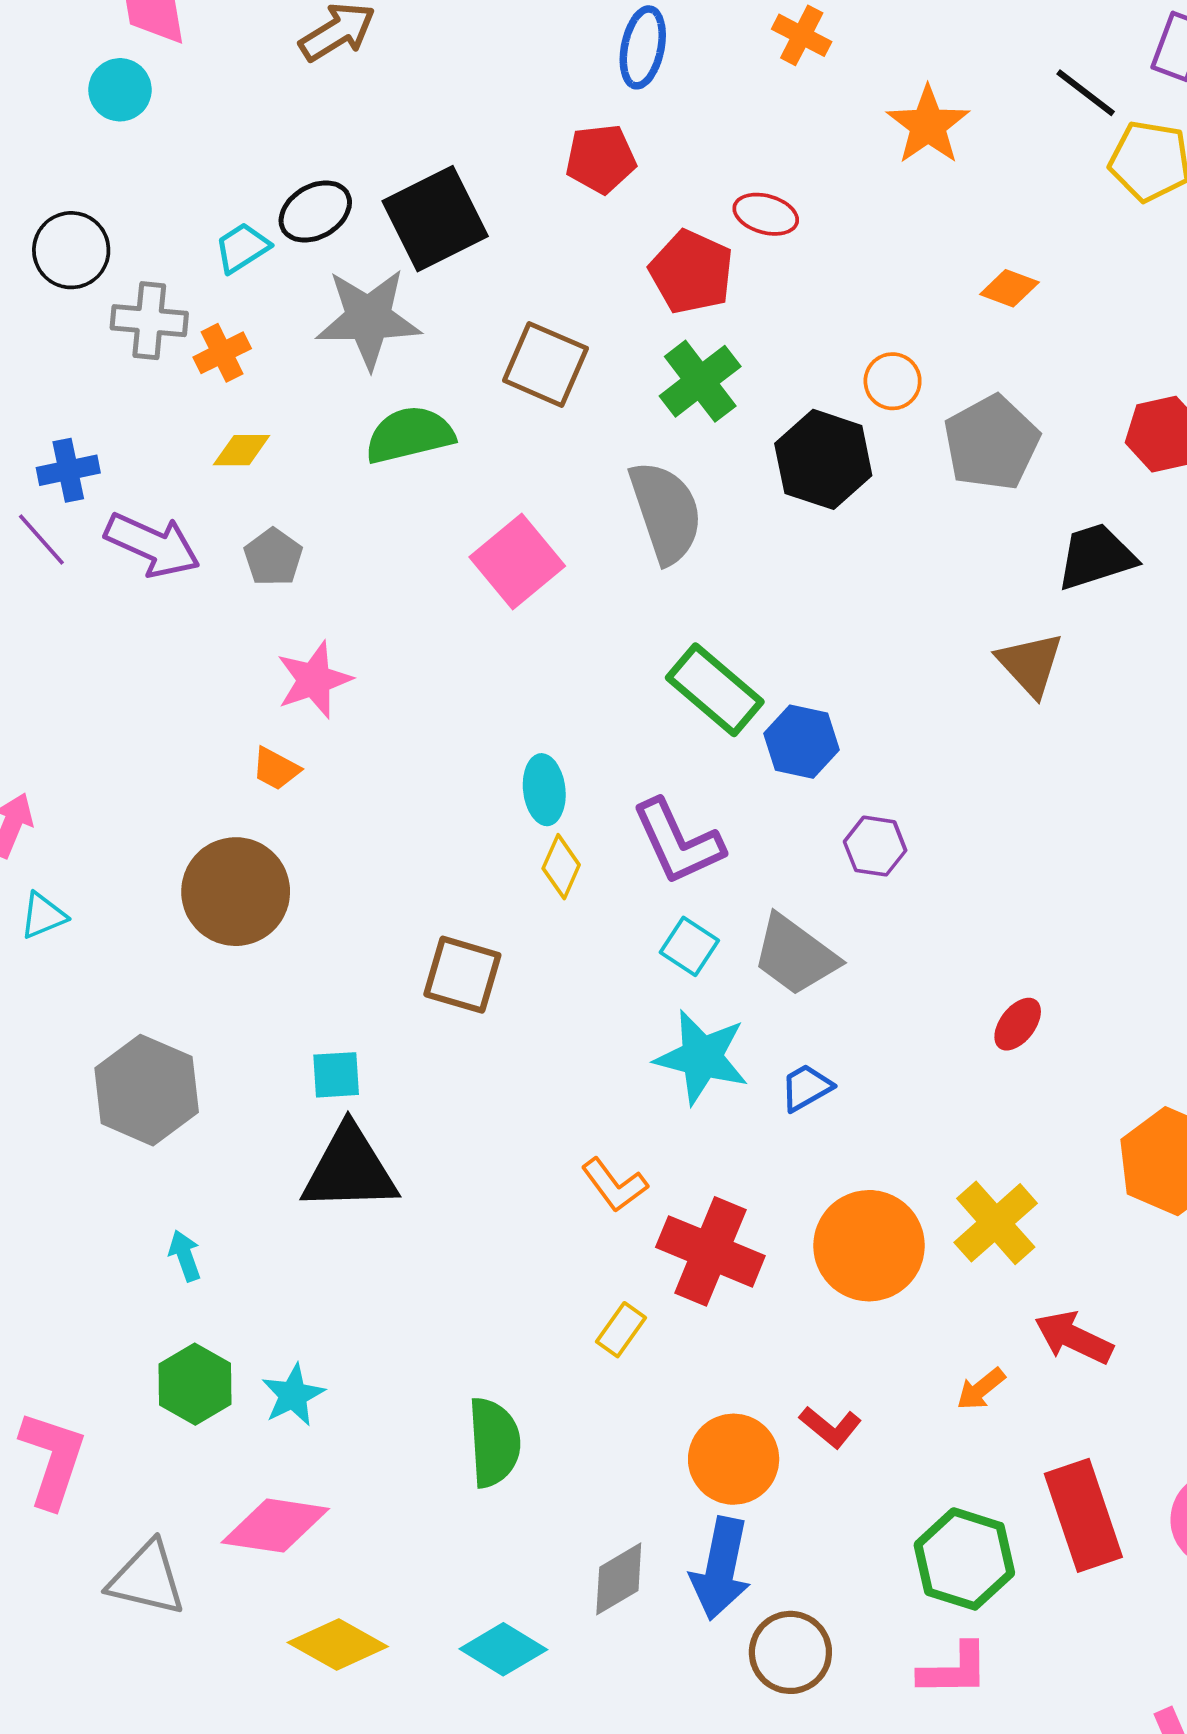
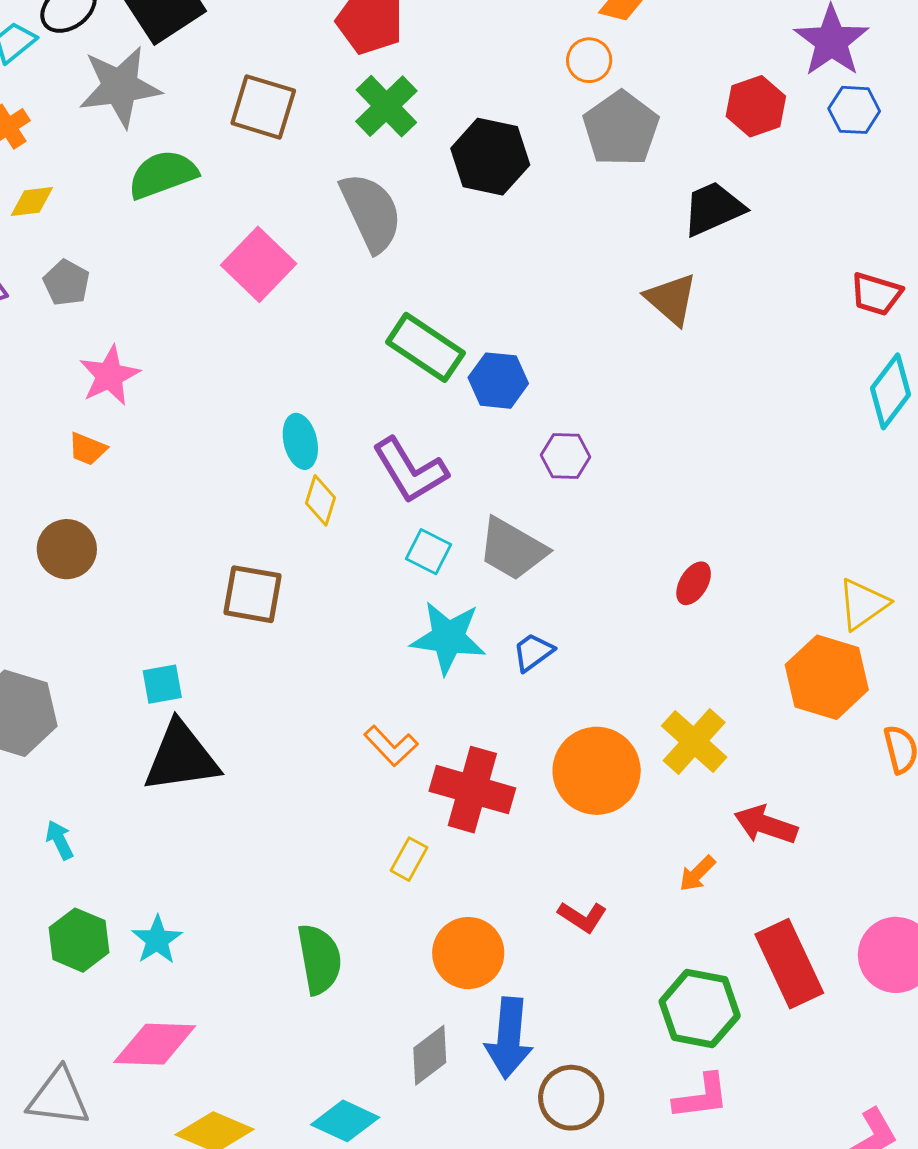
orange circle: (893, 381) -> (589, 60), moved
brown circle: (236, 892) -> (67, 549), size x0.7
orange circle: (734, 1459) -> (468, 953), moved

